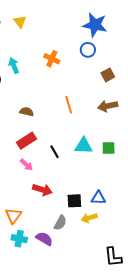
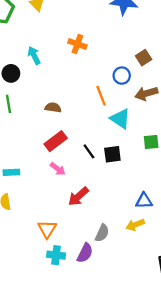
blue circle: (88, 50) -> (122, 76), moved
cyan triangle: (84, 146) -> (120, 119), moved, turned 36
red arrow: (42, 190) -> (78, 196), turned 126
black square: (74, 201) -> (112, 154), moved
purple semicircle: (44, 239) -> (85, 253), turned 90

